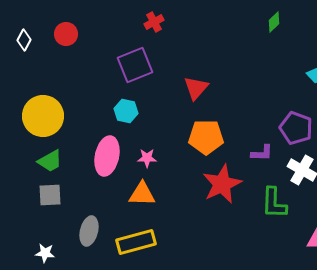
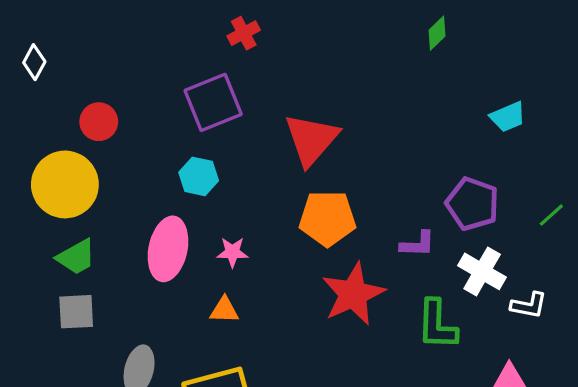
red circle: (66, 34) -> (99, 122), moved
red triangle: (196, 88) -> (311, 139), size x1.4
orange triangle: (142, 194) -> (224, 310), size x0.7

